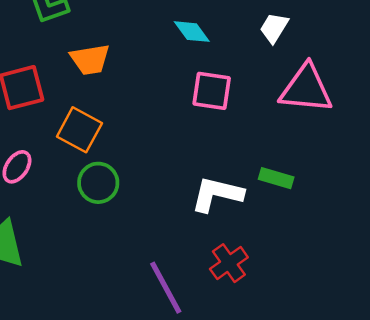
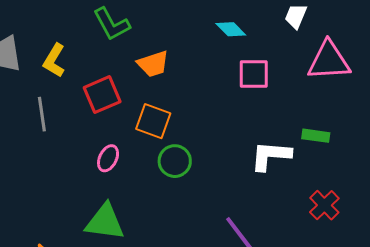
red cross: (229, 263) -> (324, 205), moved

